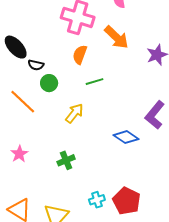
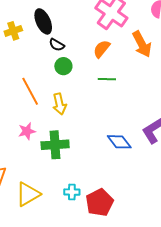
orange line: (23, 102) -> (30, 91), moved
yellow arrow: (74, 113) -> (59, 104), moved, turned 110
pink star: (19, 154) -> (27, 131), moved
green cross: (66, 160) -> (55, 145), size x1.5

